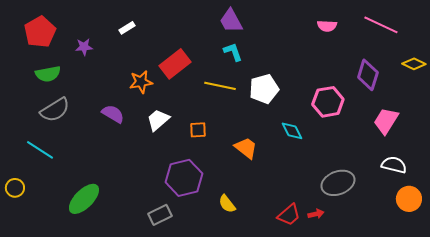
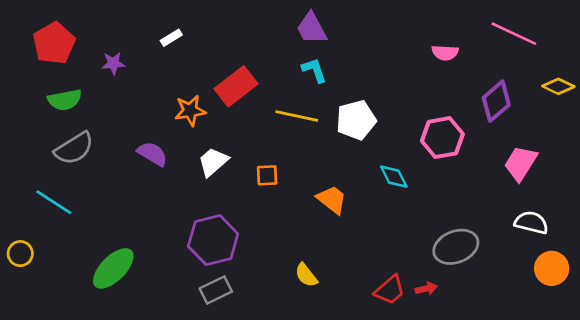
pink semicircle: (327, 26) -> (445, 53), moved
purple diamond: (368, 75) -> (496, 101), turned 32
purple hexagon: (184, 178) -> (213, 240), moved

